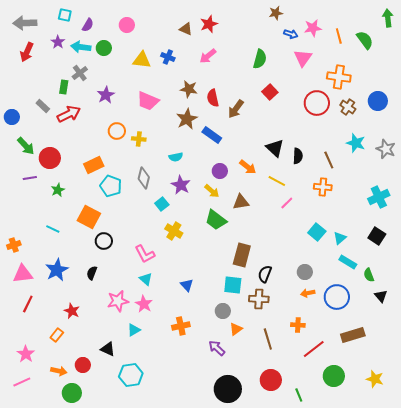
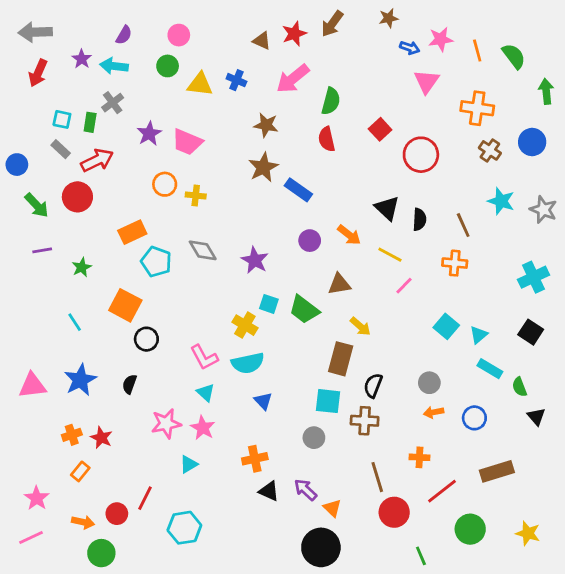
cyan square: (65, 15) -> (62, 119), moved
green arrow: (388, 18) -> (546, 91), moved
green circle: (104, 48) -> (168, 66), moved
pink arrow: (208, 56) -> (293, 79), size x1.4
green semicircle: (260, 59) -> (331, 101), moved
red semicircle: (213, 98) -> (327, 139), moved
pink trapezoid: (148, 101) -> (187, 142), moved
red circle: (317, 103) -> (421, 155), moved
brown arrow: (236, 109) -> (332, 24), moved
cyan semicircle: (176, 157) -> (248, 363), moved, size x1.6
red circle: (50, 158) -> (77, 197), moved
gray diamond: (144, 178) -> (203, 250), turned -45
yellow arrow: (212, 191) -> (360, 326), moved
cyan square: (162, 204) -> (269, 304), moved, turned -32
cyan line: (53, 229) -> (75, 322), turned 32
orange cross: (14, 245) -> (72, 435), moved
blue circle: (337, 297) -> (474, 418), size x0.7
red line: (28, 304) -> (145, 498), moved
orange triangle: (236, 329) -> (332, 508), moved, turned -40
black triangle: (108, 349) -> (269, 491), moved
red circle: (271, 380) -> (394, 512), moved

